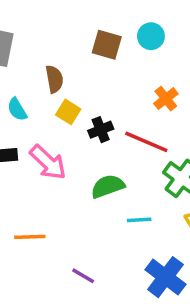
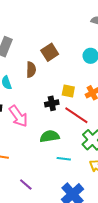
brown square: (107, 45) -> (50, 52), moved, turned 30
yellow square: (68, 112) -> (68, 91), moved, turned -32

